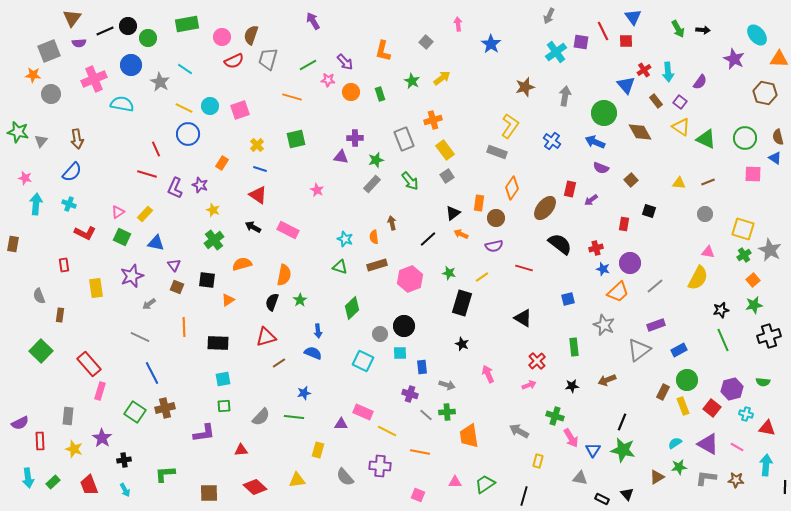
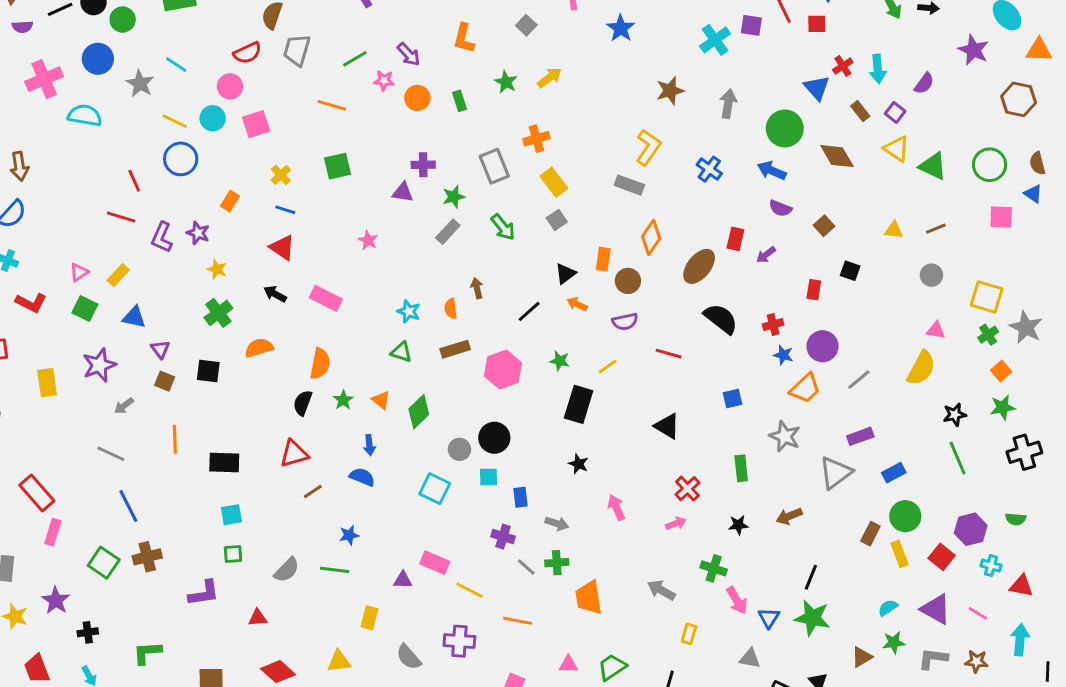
pink circle: (222, 37) -> (230, 86), moved
orange triangle: (228, 300) -> (381, 400), moved, turned -48

